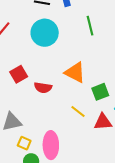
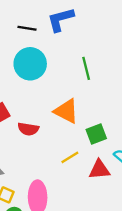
green line: (90, 26) -> (86, 68), moved
yellow line: (78, 112) -> (70, 157), turned -70

